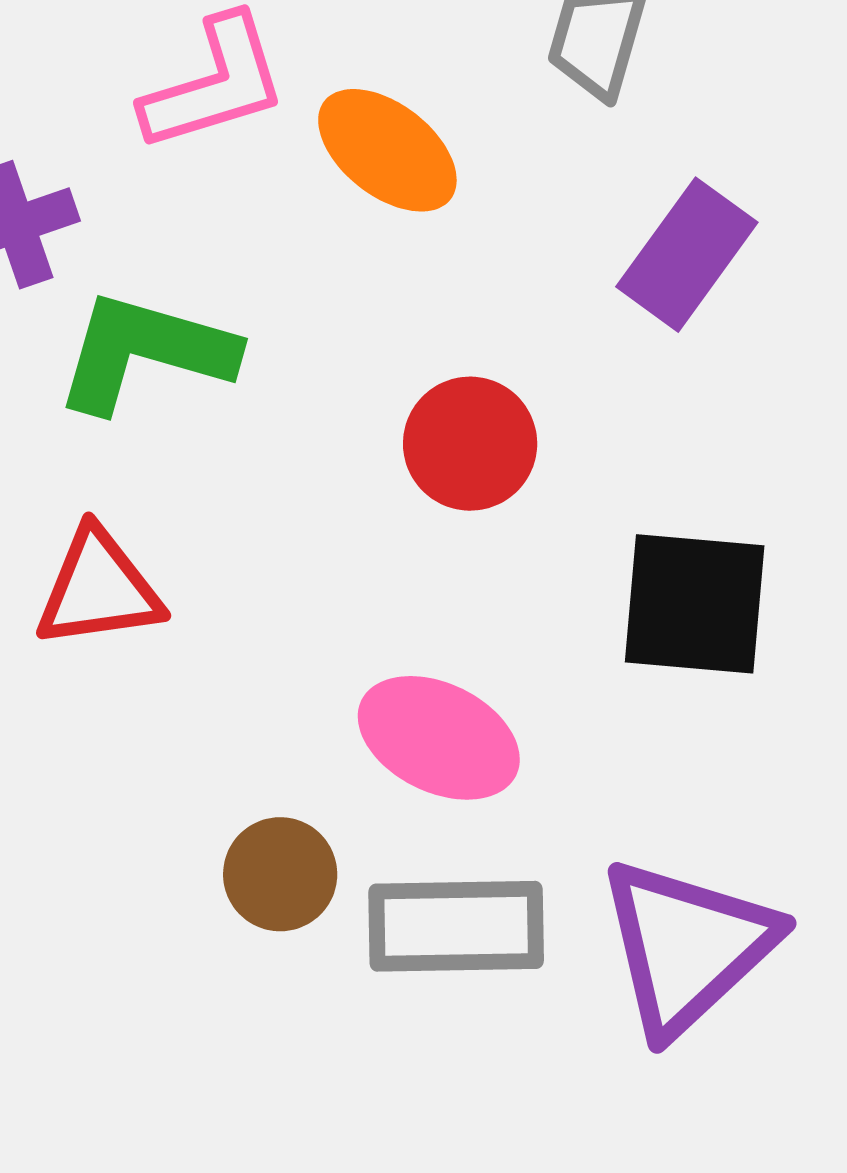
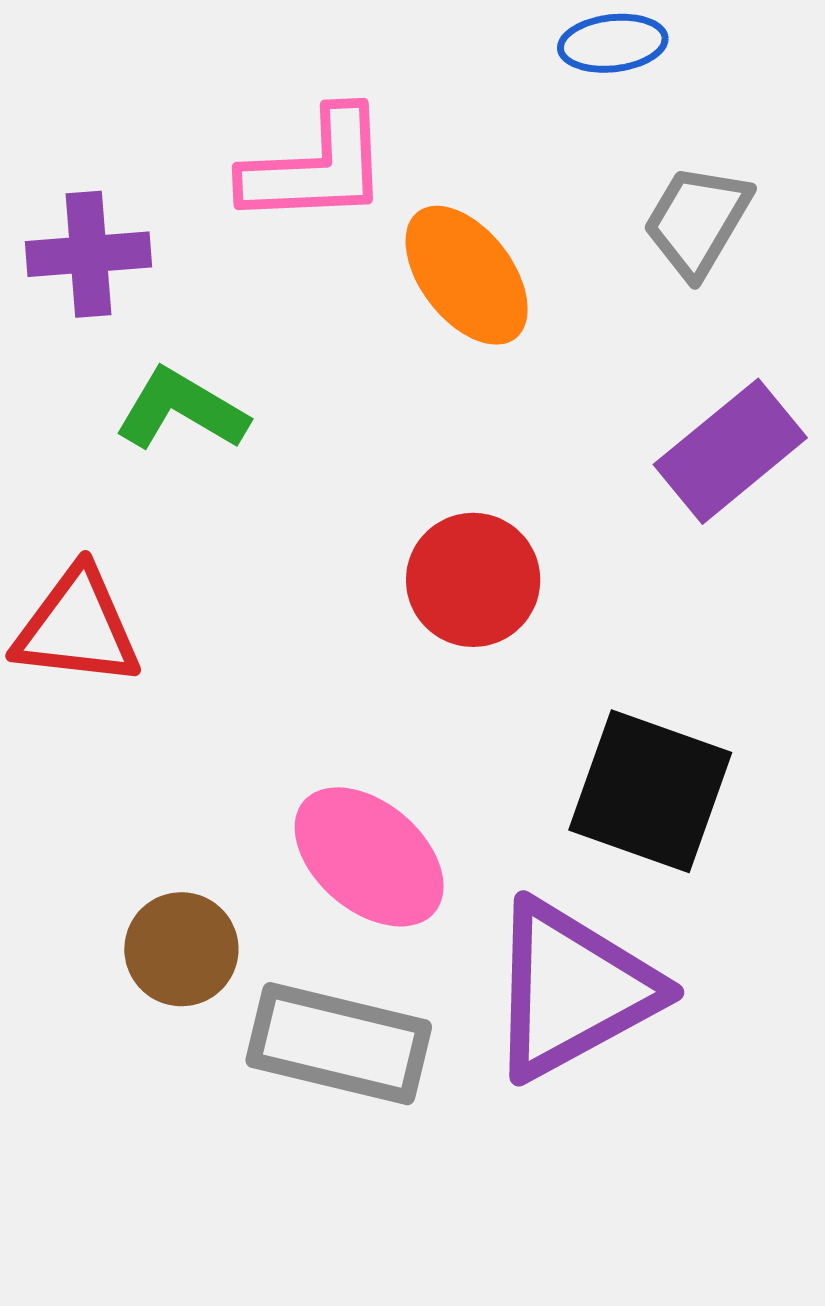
green L-shape: (145, 352) -> (181, 410), size x0.7
purple triangle: (687, 946) -> (572, 990), moved

